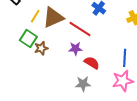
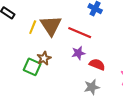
brown triangle: (53, 17) -> (51, 26), turned -30
green square: (28, 39) -> (32, 67), moved

